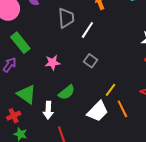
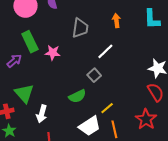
white line: (87, 30) -> (105, 51), moved
pink star: (53, 63) -> (53, 53), moved
green semicircle: (67, 92) -> (77, 96), moved

